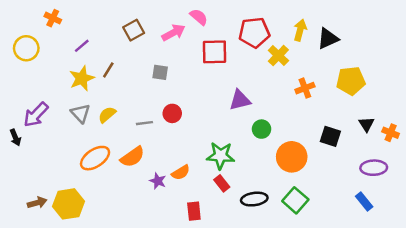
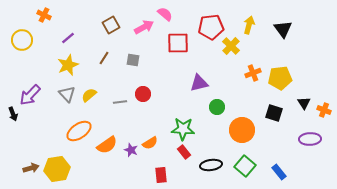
black triangle: (328, 39) -> (283, 29), moved, turned -42
brown line: (108, 70) -> (104, 58), moved
yellow pentagon: (351, 81) -> (280, 78), moved
orange semicircle: (132, 157) -> (107, 145), moved
blue rectangle: (364, 201) -> (279, 172), moved

